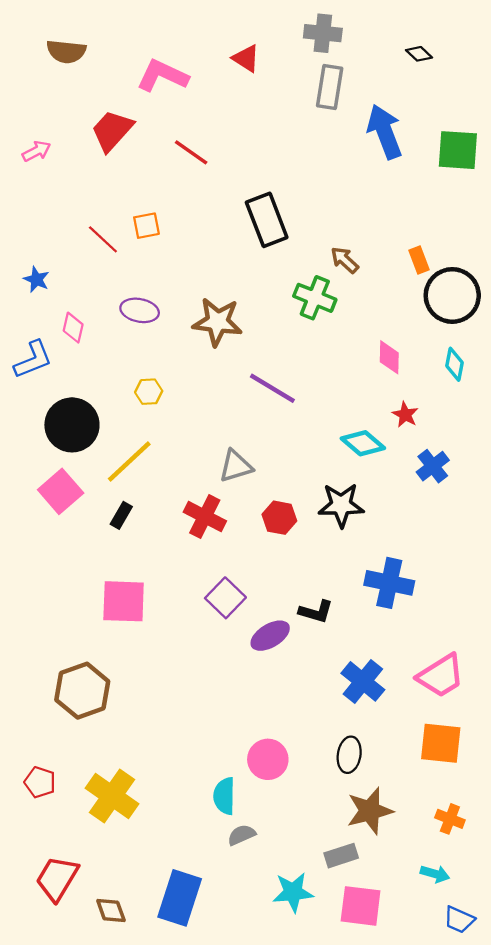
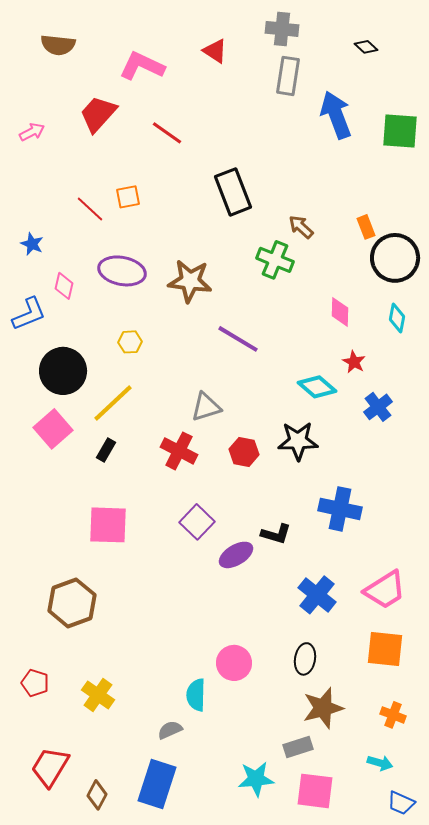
purple ellipse: (140, 310) -> (122, 271), size x1.4
yellow cross: (112, 796) -> (98, 695), size x0.7
gray semicircle: (241, 835) -> (170, 730), moved
brown diamond: (111, 911) -> (97, 795), turned 48

